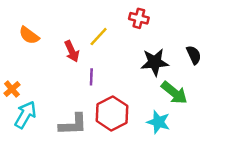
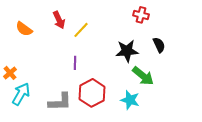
red cross: (139, 18) -> (141, 15), moved
red arrow: (72, 51) -> (59, 20), moved

